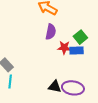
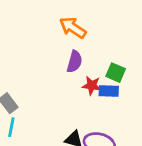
green square: (80, 37) -> (116, 73), turned -32

